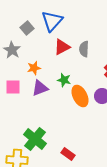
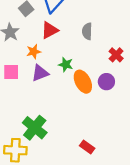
red triangle: (62, 47) -> (50, 30), moved
red rectangle: (68, 154) -> (87, 147), moved

